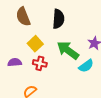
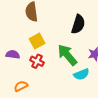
black semicircle: (58, 19) -> (78, 24), moved

